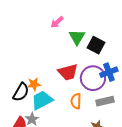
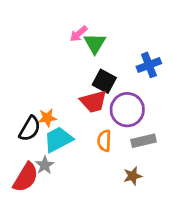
green triangle: (77, 37) -> (95, 43), moved
black square: (96, 45) -> (104, 81), moved
blue cross: (109, 72) -> (149, 65), moved

